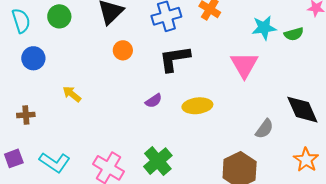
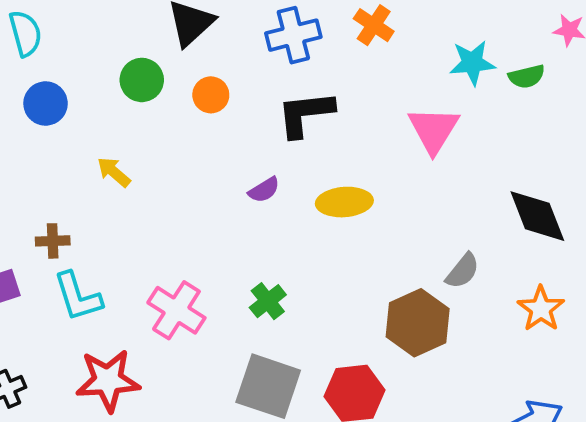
green circle: (59, 16) -> (142, 80), moved
brown cross: (26, 115) -> (53, 241), moved
gray semicircle: (264, 129) -> (463, 271), moved
green cross: (158, 161) -> (268, 301), size x0.7
cyan L-shape: (55, 162) -> (78, 297), turned 36

